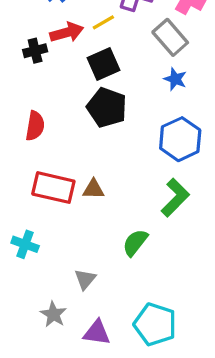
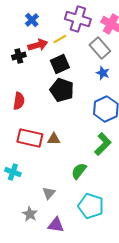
cyan pentagon: (155, 324) -> (91, 206), moved

